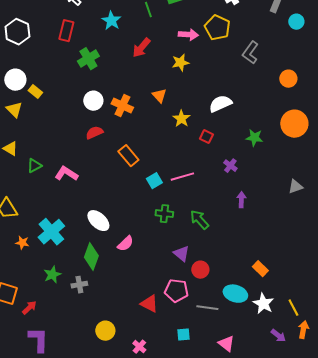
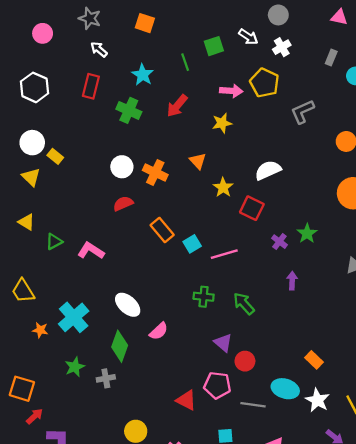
gray L-shape: (250, 53) -> (302, 112), turned 30
green cross: (88, 59) -> (129, 110), moved, turned -35
red square: (206, 137) -> (252, 208), size x1.5
green star: (254, 138) -> (307, 233), moved, turned 30
cyan square: (154, 181) -> (192, 244), moved
red arrow: (29, 308) -> (35, 416), moved

